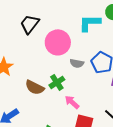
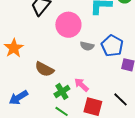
green cross: (57, 82) -> (62, 91), moved

